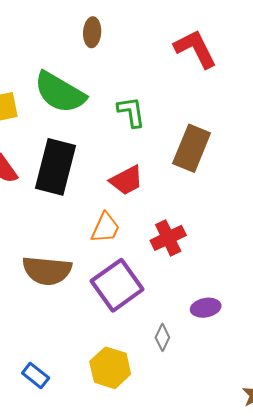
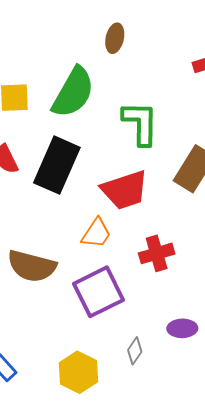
green semicircle: (60, 92) -> (73, 92), turned -100
green L-shape: (131, 112) -> (140, 123), size x1.4
red trapezoid: (126, 180) -> (125, 190), size x1.4

